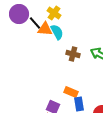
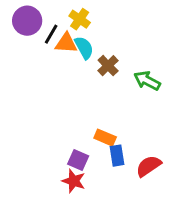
black line: (35, 23) -> (51, 34), turned 72
brown cross: (73, 54) -> (108, 66), moved, turned 32

